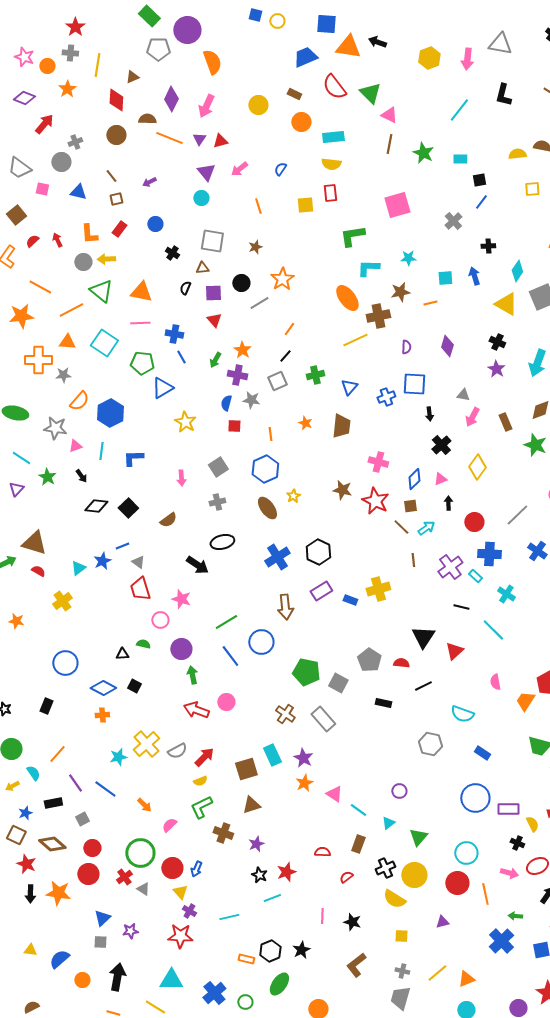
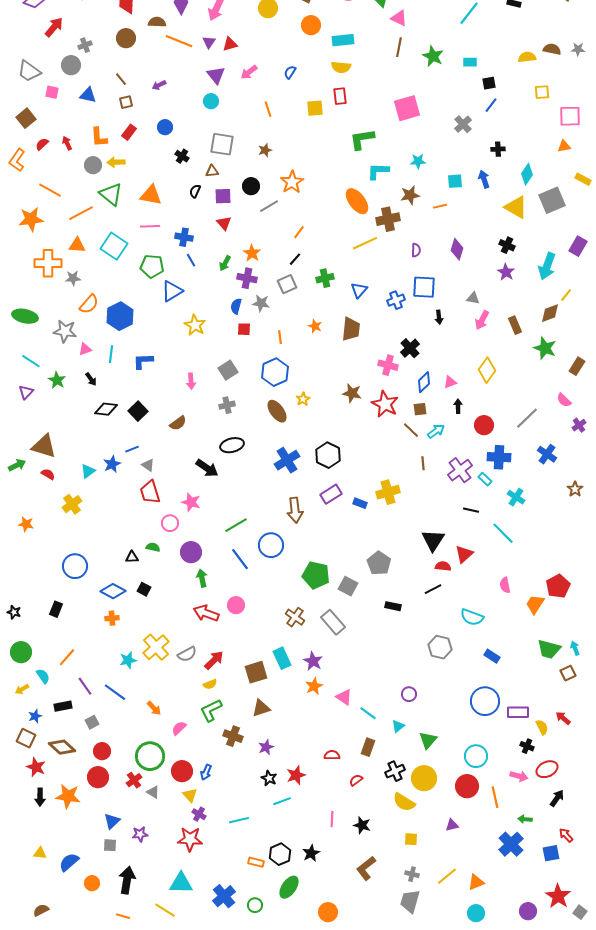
black cross: (441, 445) -> (410, 348), moved
red semicircle: (401, 663) -> (443, 566), moved

